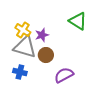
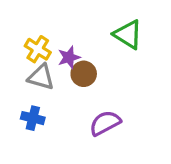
gray triangle: (25, 47) -> (41, 77), size x0.7
brown circle: (46, 55) -> (84, 74), moved

